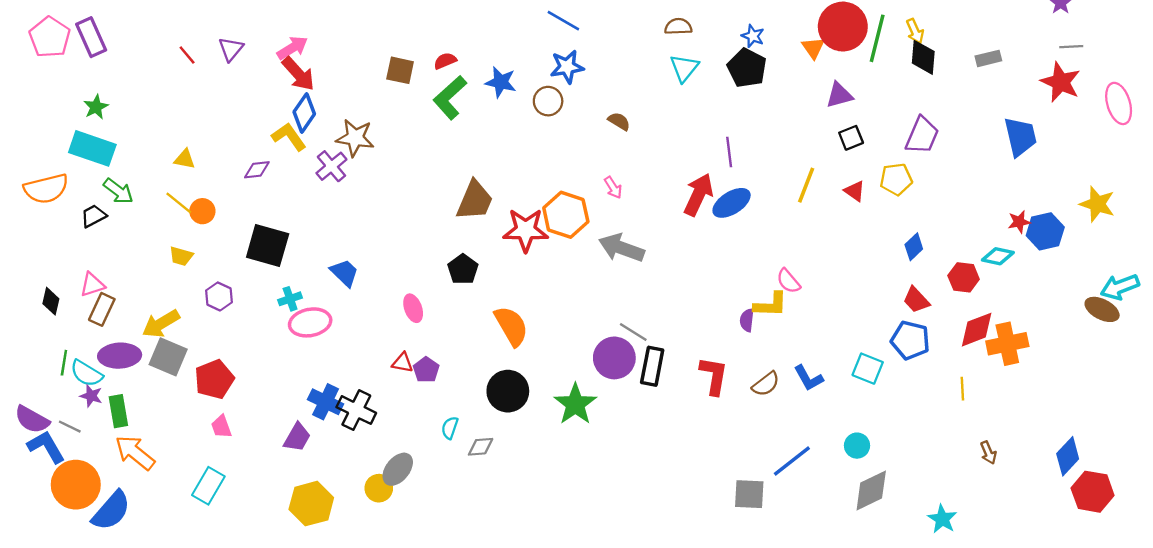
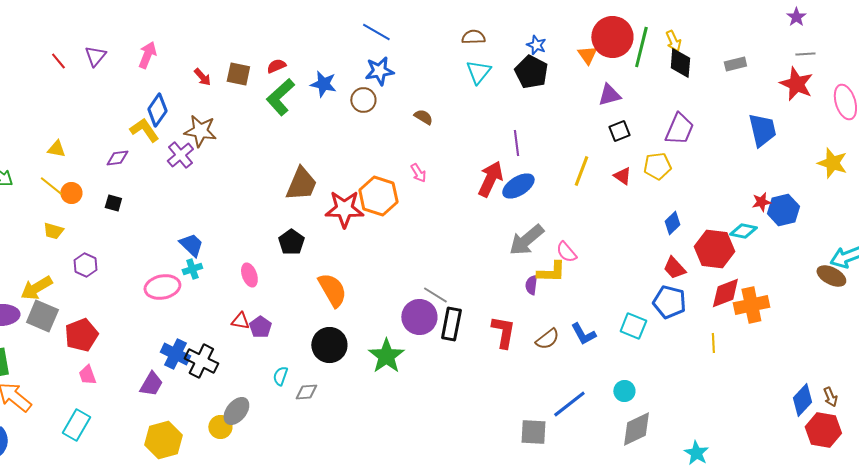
pink arrow: (292, 48) -> (147, 55), turned -36
red arrow: (298, 74) -> (202, 77), moved, size x0.6
yellow star: (1097, 204) -> (832, 163), moved
black square: (268, 246) -> (113, 203), moved, size x0.5
gray arrow: (621, 248) -> (526, 240), moved, turned -60
red hexagon: (964, 277) -> (714, 249), size x1.5
cyan cross: (290, 299) -> (192, 269), moved
brown arrow: (988, 453) -> (830, 397), moved

